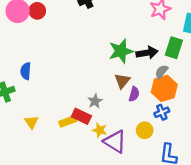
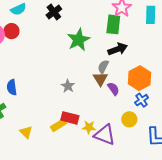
green rectangle: (174, 48) -> (113, 24), moved
green star: (121, 51) -> (79, 40), moved
gray semicircle: (162, 72) -> (103, 67), moved
purple semicircle: (134, 94) -> (113, 89), turned -40
gray star: (95, 101) -> (68, 86), moved

